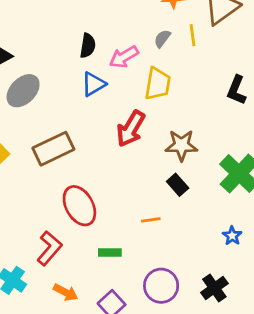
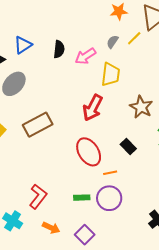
yellow line: (193, 35) -> (134, 38), turned 56
blue triangle: (93, 84) -> (23, 45), moved
brown star: (181, 145) -> (141, 107), moved, turned 30
red ellipse: (79, 206) -> (89, 152), moved
purple circle: (161, 286) -> (109, 198), moved

